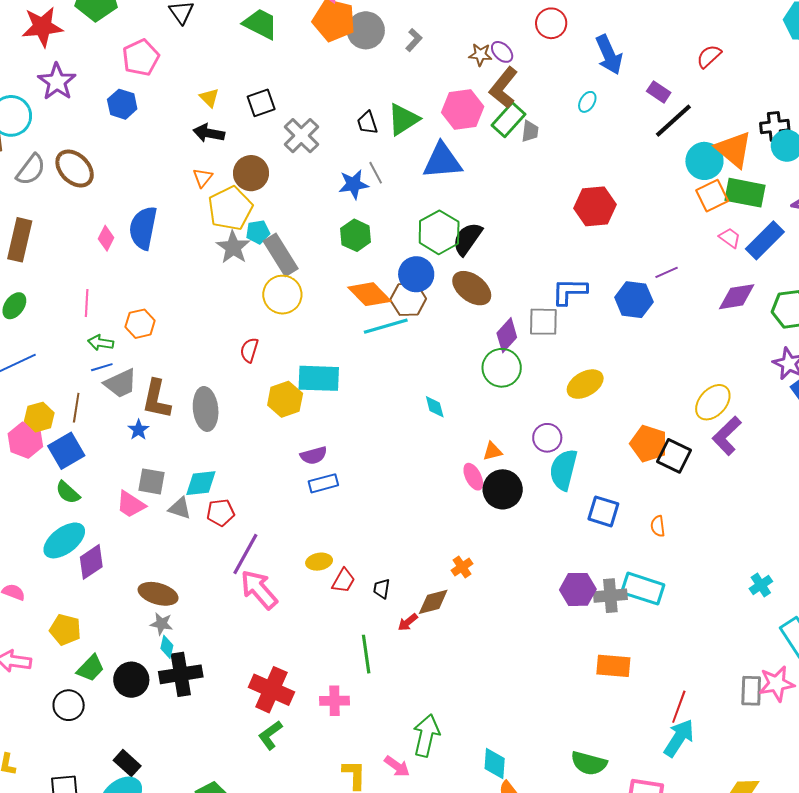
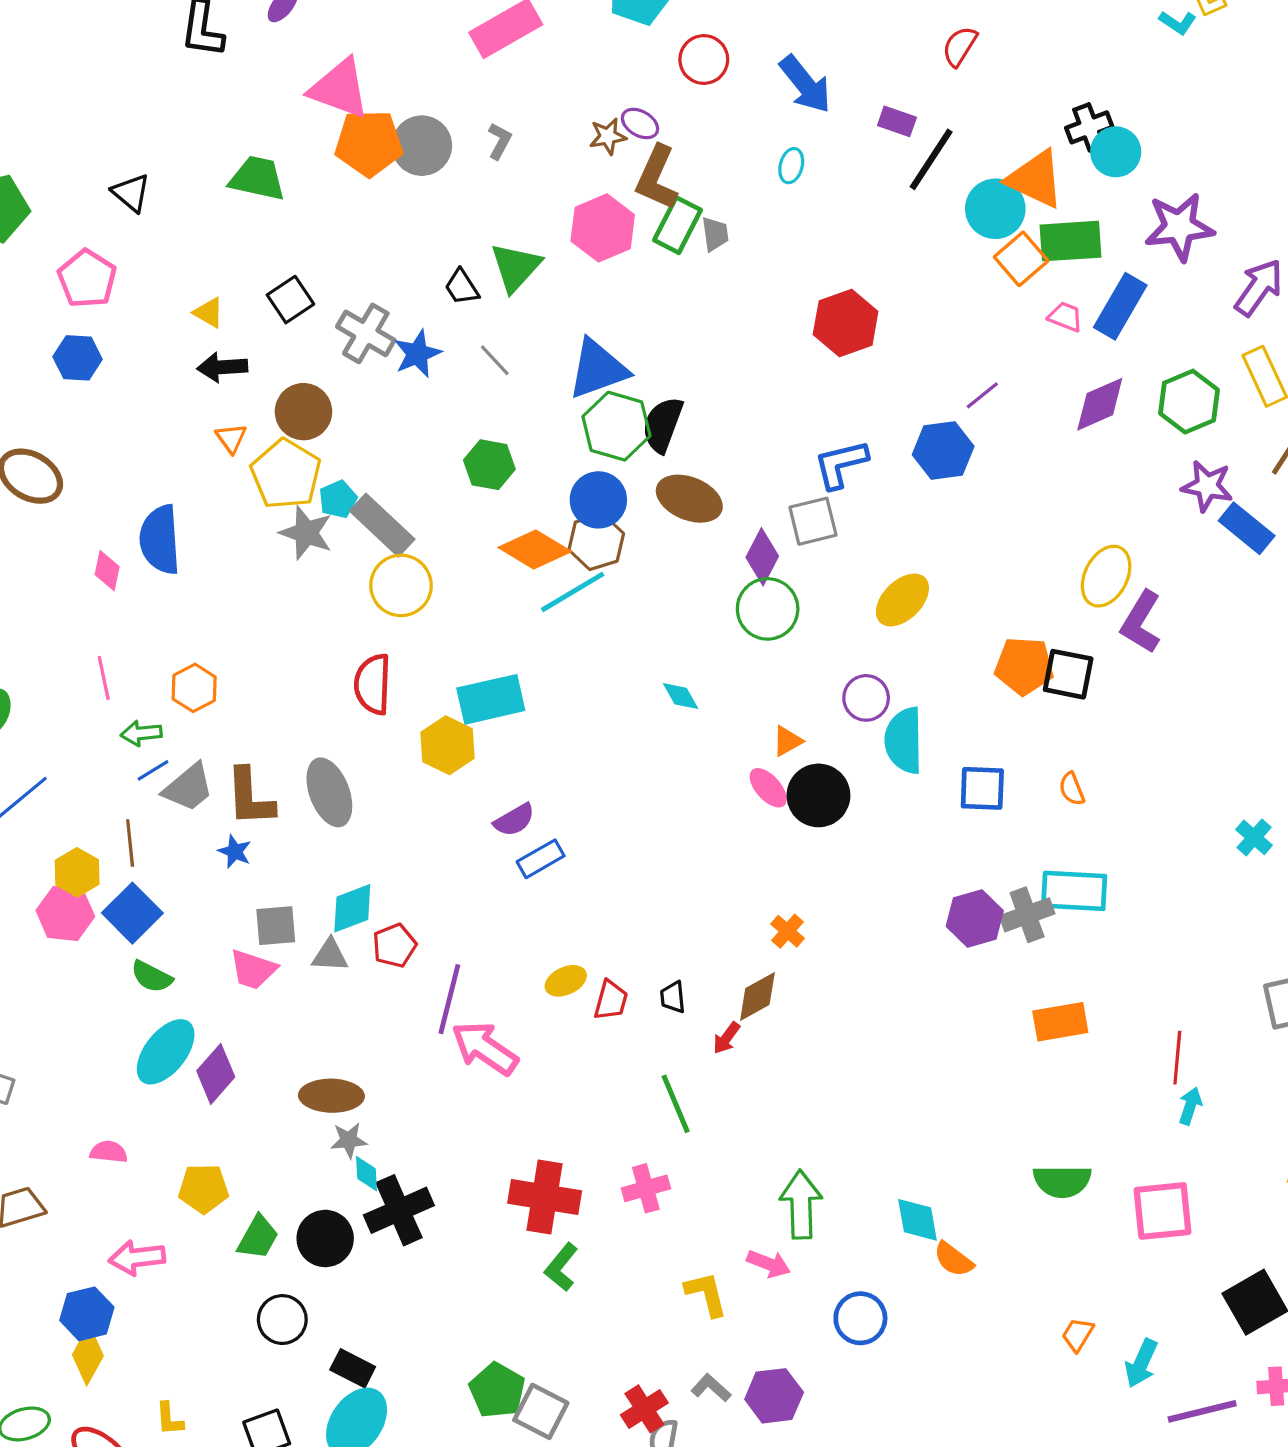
blue triangle: (442, 161) -> (598, 369), moved
blue star: (354, 184) -> (417, 354), moved
red semicircle: (249, 350) -> (373, 684), size x1.5
black circle: (69, 705) -> (282, 1320), moved
cyan arrow: (679, 738) -> (1190, 1106), size x0.6

